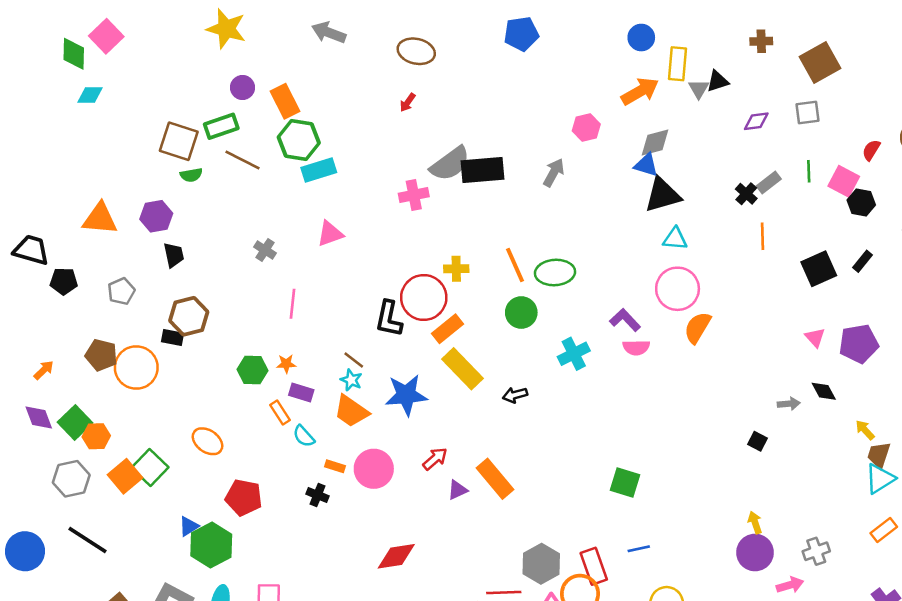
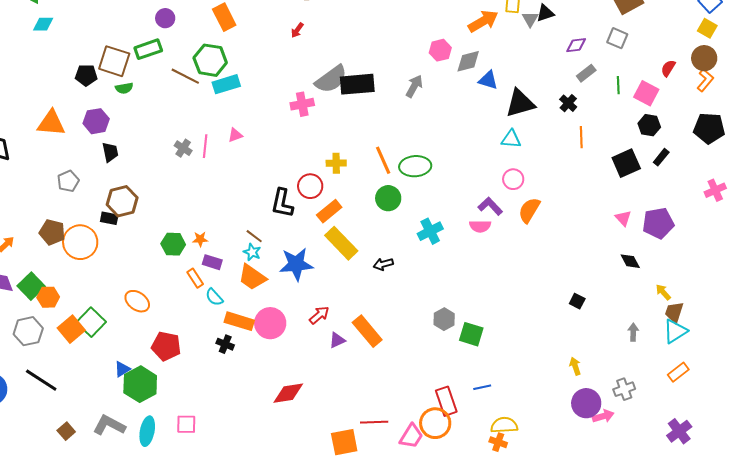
orange rectangle: (285, 101) -> (224, 17), moved
gray square: (808, 112) -> (617, 38), turned 30
gray diamond: (655, 142) -> (468, 61), moved
brown line: (242, 160) -> (185, 76), moved
gray rectangle: (769, 182) -> (586, 73), moved
black triangle: (662, 195) -> (520, 103), moved
black hexagon: (861, 202) -> (649, 125), moved
pink triangle: (330, 234) -> (235, 135), size x0.7
black pentagon: (64, 281) -> (86, 75), moved
pink circle: (678, 289) -> (513, 179), size x0.6
red circle: (424, 298) -> (310, 186), size x0.7
pink line: (292, 304) -> (205, 146), moved
purple L-shape: (625, 320) -> (490, 206), moved
gray arrow: (789, 404) -> (633, 332), moved, turned -84
orange rectangle: (335, 466) -> (239, 321), size x1.8
purple circle: (755, 552) -> (586, 403), moved
gray hexagon: (541, 564) -> (444, 319), moved, size x0.7

